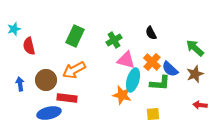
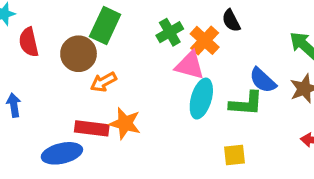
orange cross: (152, 62) -> (205, 40), moved
orange arrow: (74, 70) -> (103, 82), size x0.7
brown circle: (46, 80) -> (79, 54), moved
orange star: (122, 95) -> (125, 123), moved

